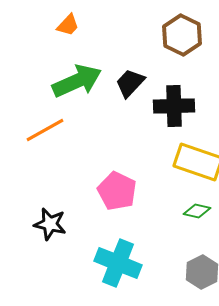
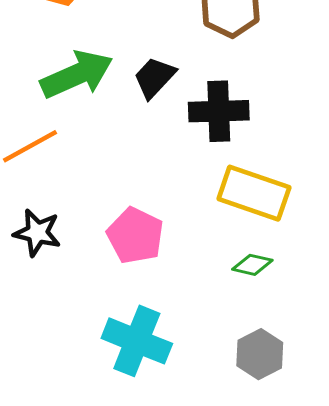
black star: (50, 224) -> (37, 233), moved

